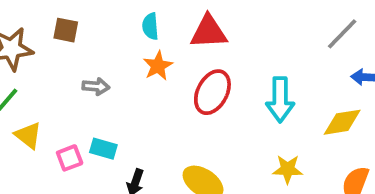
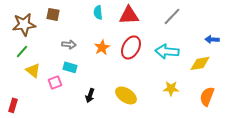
gray line: (342, 34) -> (172, 16), moved
orange star: (158, 66) -> (102, 47), moved
cyan arrow: (280, 100) -> (167, 51), turned 95
cyan rectangle: (103, 149) -> (70, 67), moved

